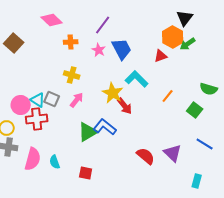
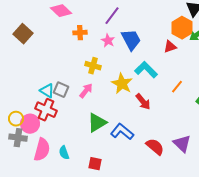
yellow cross: (72, 75) -> (93, 66), moved
pink circle: (21, 105) -> (30, 124), moved
red arrow: (125, 106) -> (143, 102), moved
red cross: (37, 119) -> (46, 110), turned 30
blue L-shape: (105, 127) -> (122, 132), moved

